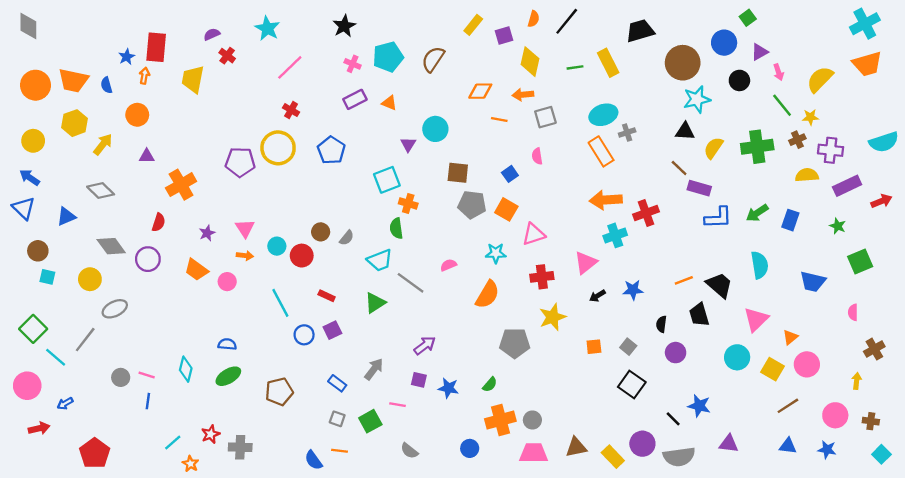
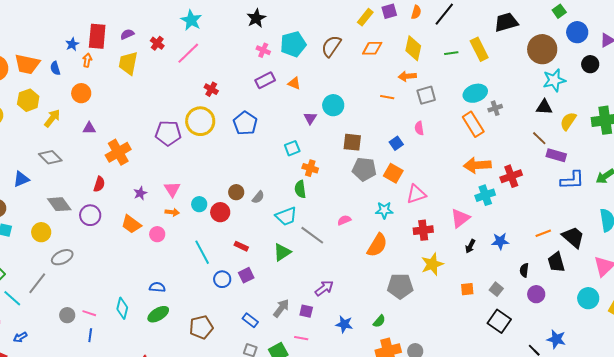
green square: (748, 18) -> (559, 11), moved
purple semicircle: (212, 34) -> (127, 34), moved
purple square: (504, 35) -> (389, 11), moved
pink line: (290, 67) -> (188, 53), moved
orange diamond: (480, 91) -> (372, 48), moved
cyan square: (387, 180) -> (292, 148), size x0.7
black arrow: (597, 296) -> (470, 246), turned -32
purple square: (419, 380) -> (306, 311), moved

